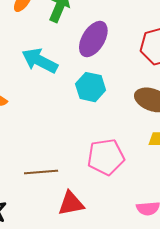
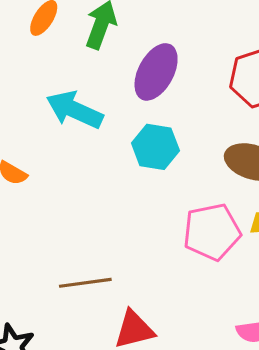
pink pentagon: (106, 157) -> (212, 232), moved

